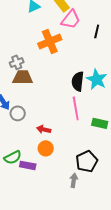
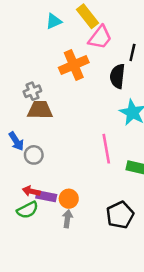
black semicircle: (78, 81) -> (117, 76), moved
red arrow: (44, 129) -> (31, 191), moved
purple rectangle: (28, 165) -> (46, 196), moved
gray arrow: (74, 180) -> (67, 219), moved

